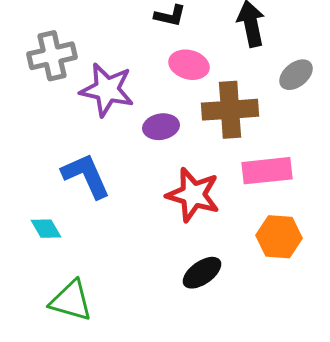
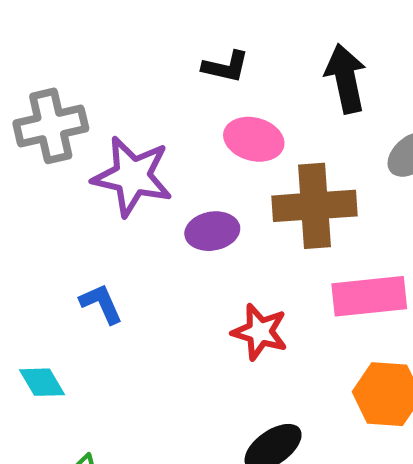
blue L-shape: (86, 176) -> (101, 304), size x0.6
red star: (193, 195) -> (260, 332), size x0.7

